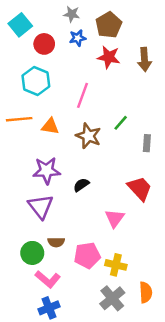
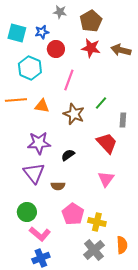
cyan square: (20, 25) -> (17, 33), moved, turned -36
blue star: (78, 38) -> (42, 32), moved
red circle: (44, 44) -> (56, 49), moved
brown arrow: (145, 59) -> (121, 50), turned 108
red trapezoid: (140, 188) -> (107, 143), moved
pink triangle: (115, 218) -> (106, 179), moved
brown semicircle: (56, 242) -> (58, 186), moved
pink pentagon: (87, 255) -> (73, 214), turned -30

